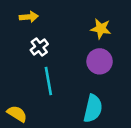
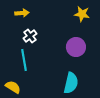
yellow star: (101, 29) -> (82, 14), moved
cyan line: (48, 81) -> (24, 60), moved

